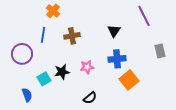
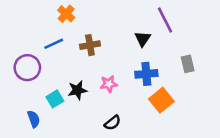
purple line: (144, 16) -> (165, 20), moved
blue line: (43, 35) -> (54, 44), turned 56
gray rectangle: (160, 51) -> (188, 64), moved

